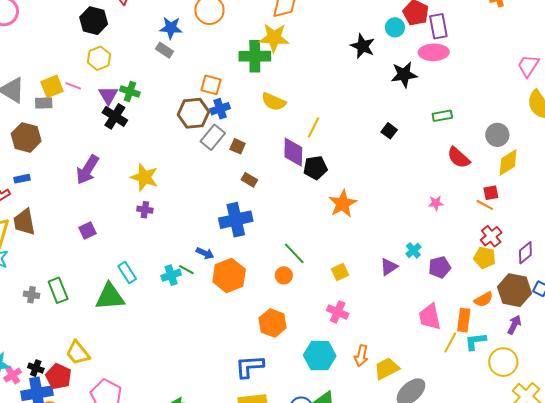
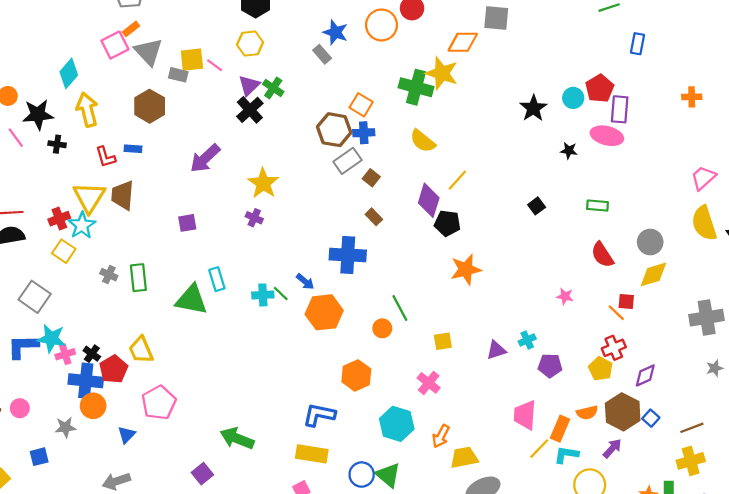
black star: (404, 75) -> (569, 151), size x0.6

